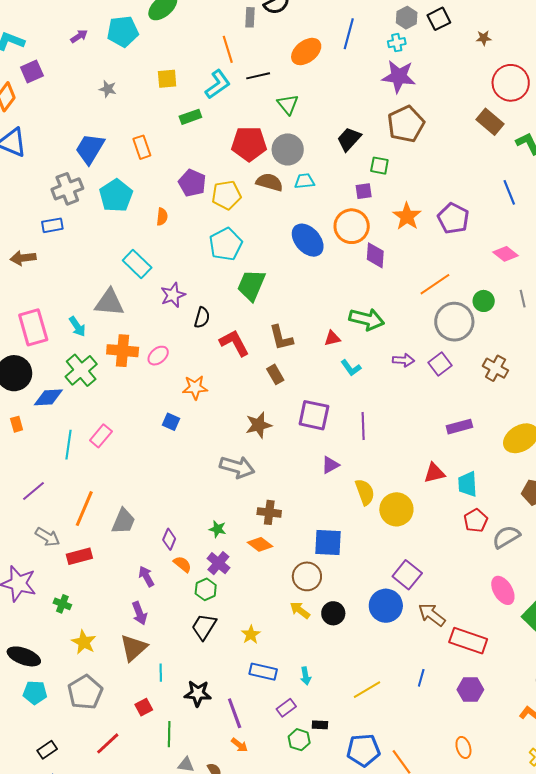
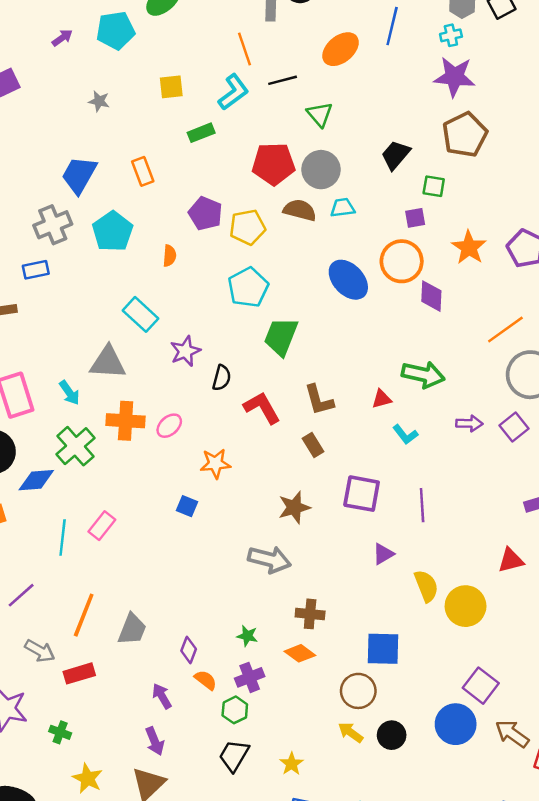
purple cross: (218, 563) -> (250, 677), turned 30

